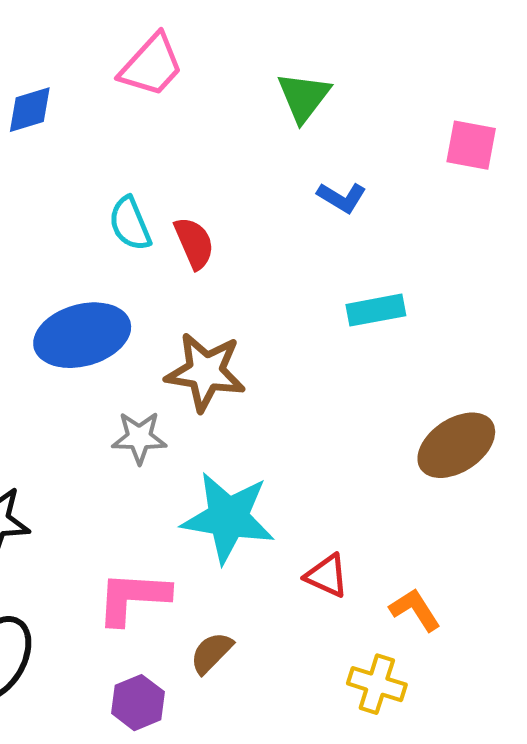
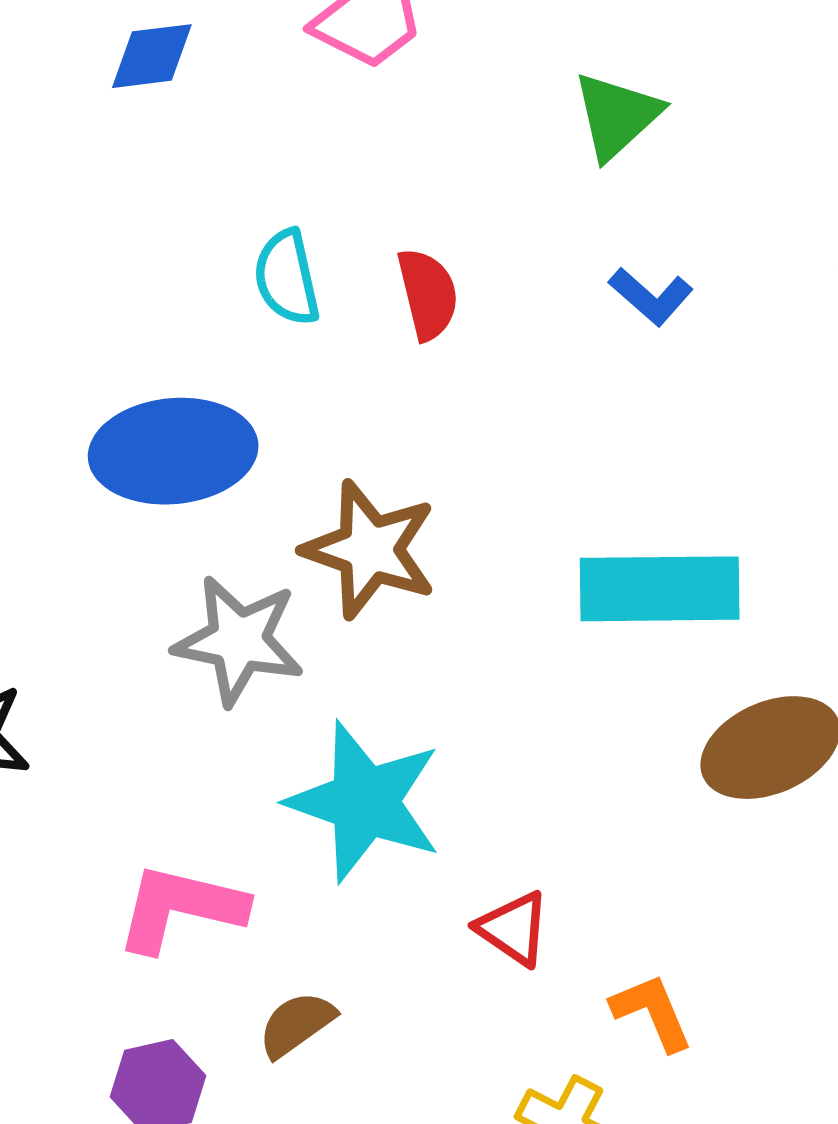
red semicircle: (194, 243) -> (428, 294), moved
cyan rectangle: (376, 310) -> (660, 589), moved, size x1.6
gray star: (139, 438) -> (239, 640), size x1.4

